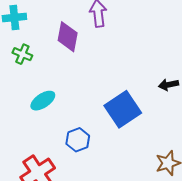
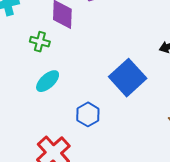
green cross: (22, 54) -> (40, 42), moved

